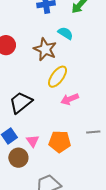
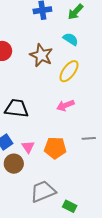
cyan semicircle: (65, 33) -> (71, 39), moved
yellow ellipse: (58, 77) -> (69, 71), moved
black trapezoid: (21, 102) -> (16, 108), turned 45

